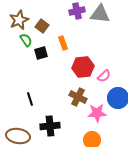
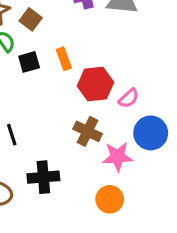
orange rectangle: (63, 43) -> (64, 59), moved

